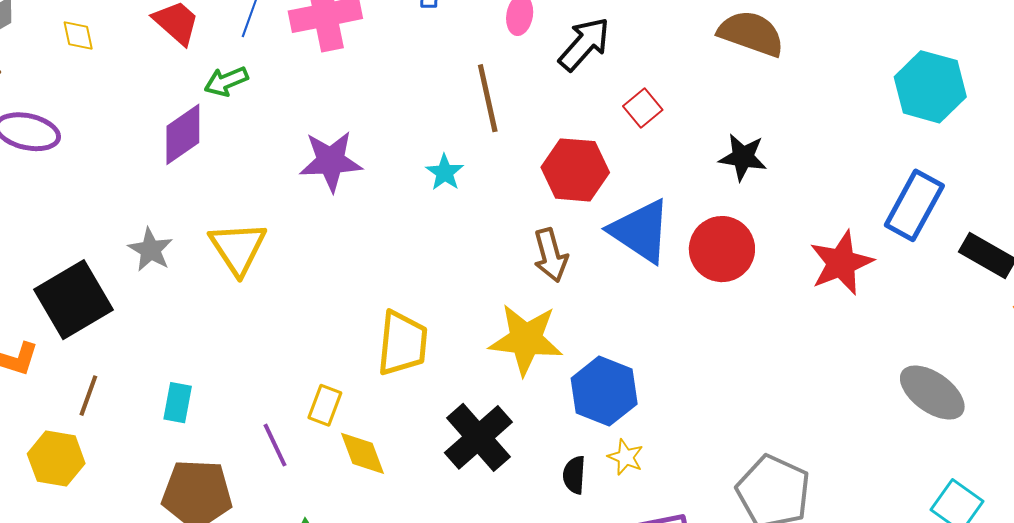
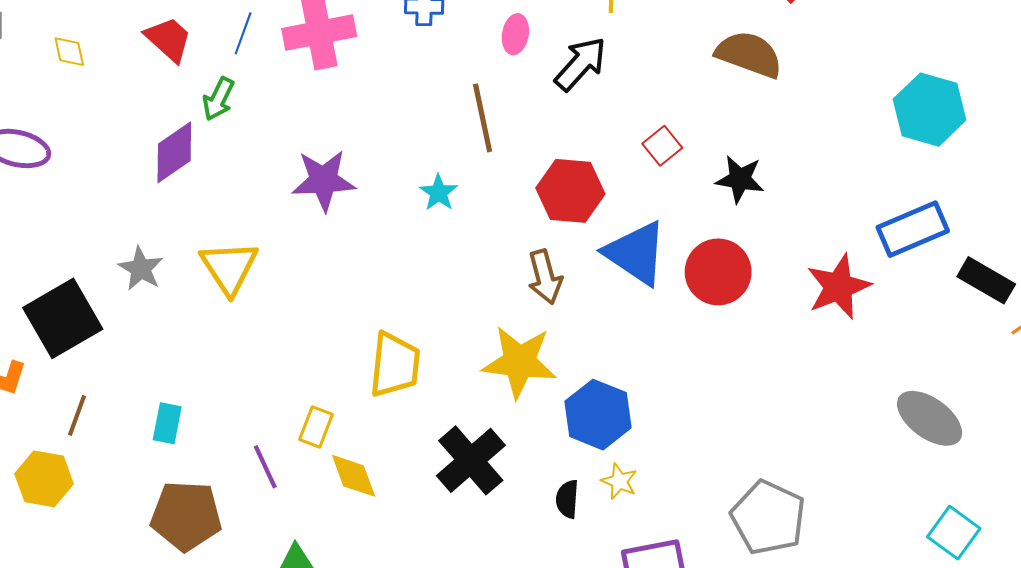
green arrow: (226, 81) -> (218, 99), turned -42
red square: (643, 108) -> (662, 146), moved
blue rectangle: (914, 205) -> (913, 229), turned 38

